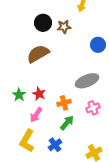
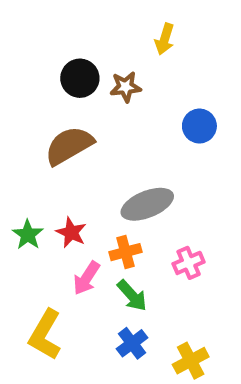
gray ellipse: (87, 81) -> (147, 204), moved
pink arrow: (36, 115) -> (86, 278), moved
green arrow: (67, 123) -> (132, 295), turned 98
blue cross: (55, 145) -> (132, 343), moved

